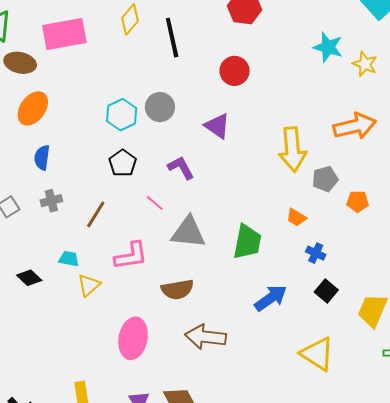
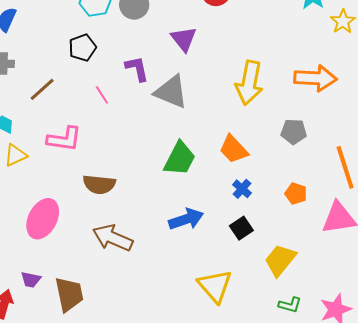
gray pentagon: (325, 179) -> (294, 132), moved
orange pentagon: (358, 201) -> (296, 194), moved
orange trapezoid: (296, 218) -> (234, 149), size x1.5
gray triangle: (188, 232) -> (171, 92), moved

